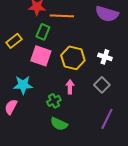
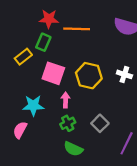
green rectangle: (43, 32) -> (43, 42), moved
gray square: (102, 85) -> (100, 123), moved
pink arrow: (70, 87) -> (66, 100), moved

